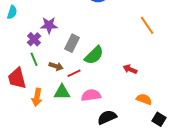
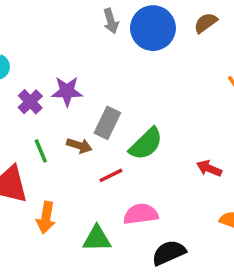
purple cross: (34, 39) -> (30, 102), moved
brown arrow: (56, 66) -> (79, 146), moved
green triangle: (62, 92) -> (97, 239), moved

